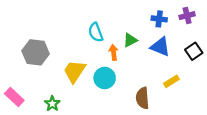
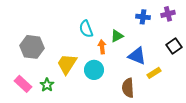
blue triangle: (160, 47) -> (137, 56), moved
pink rectangle: (14, 97) -> (23, 84), moved
green star: (52, 104) -> (47, 85), moved

